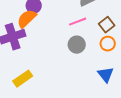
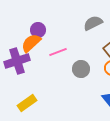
pink line: (78, 22) -> (58, 52), moved

